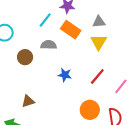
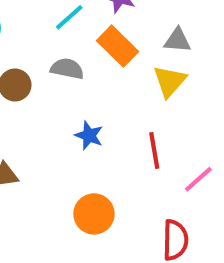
red line: (97, 77) -> (154, 151), turned -60
orange circle: (90, 110) -> (94, 214), moved

